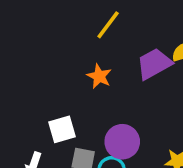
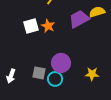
white square: (62, 129) -> (31, 26), moved

